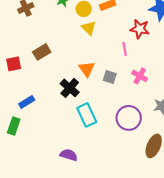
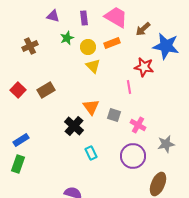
red square: (14, 64) -> (18, 90), moved, turned -35
pink cross: (140, 76) -> (138, 125), moved
blue rectangle: (27, 102) -> (21, 140), moved
cyan rectangle: (87, 115) -> (91, 153), size x0.6

